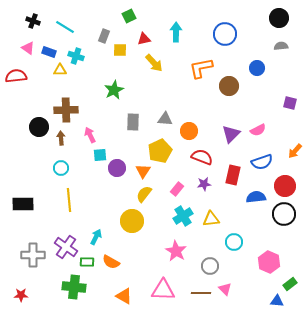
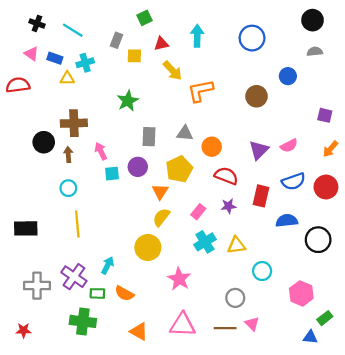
cyan cross: (76, 56) -> (85, 63), turned -35
orange L-shape: (201, 68) -> (201, 91), moved
orange arrow: (295, 151) -> (330, 149), moved
purple circle: (117, 168) -> (138, 167), moved
red circle: (285, 186) -> (326, 187), moved
pink star: (176, 251) -> (179, 279), moved

